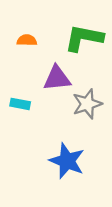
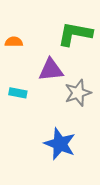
orange semicircle: (27, 40) -> (14, 42), moved

